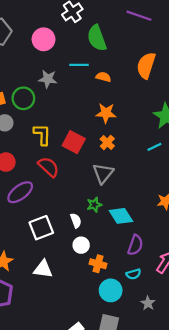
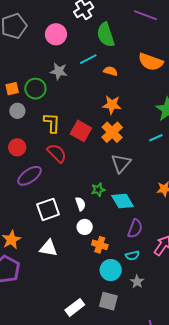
cyan line: (79, 65) -> (88, 59), turned -30
orange semicircle: (146, 65) -> (151, 62), turned -90
orange cross: (107, 142) -> (112, 132), size x1.5
gray triangle: (103, 173) -> (121, 163), moved
gray star: (148, 303) -> (137, 282), moved

